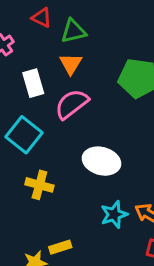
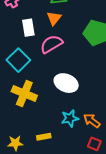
yellow cross: (39, 185) -> (24, 94), size x1.4
yellow rectangle: (60, 247) -> (44, 137), moved

